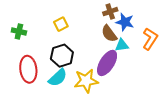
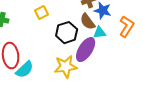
black hexagon: (62, 56) -> (67, 33), moved
cyan semicircle: (58, 78) -> (25, 70), moved

